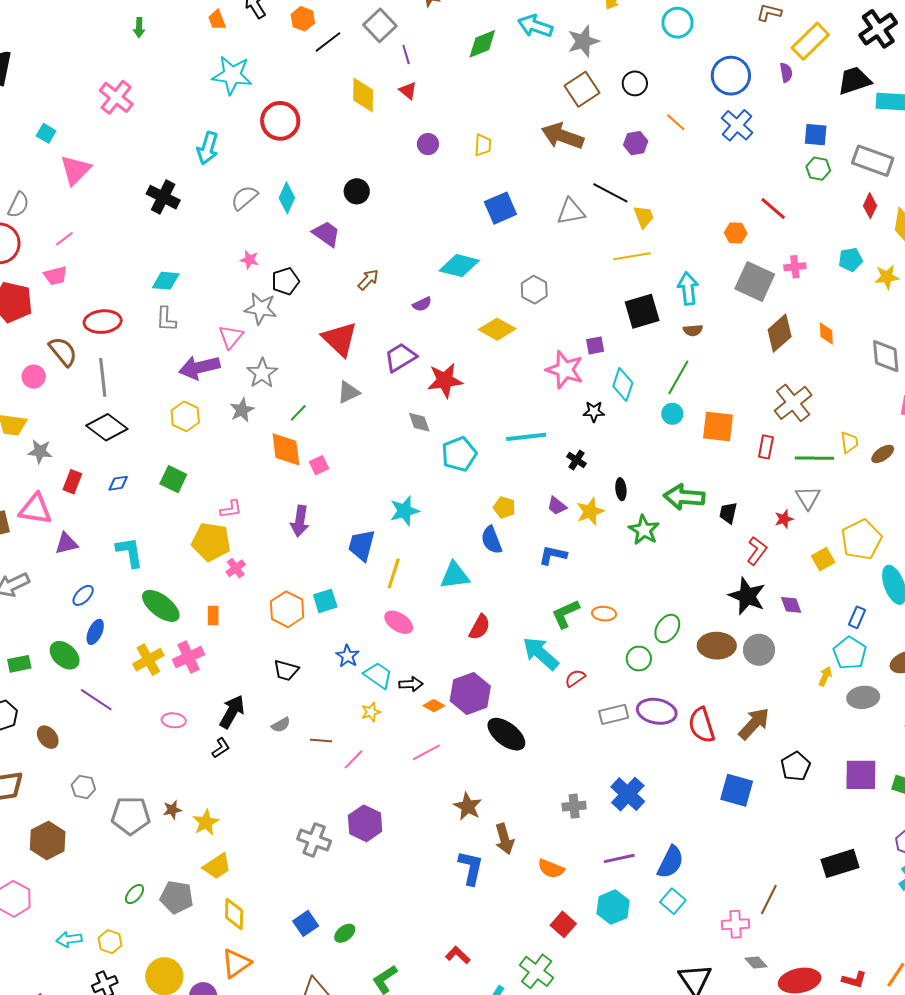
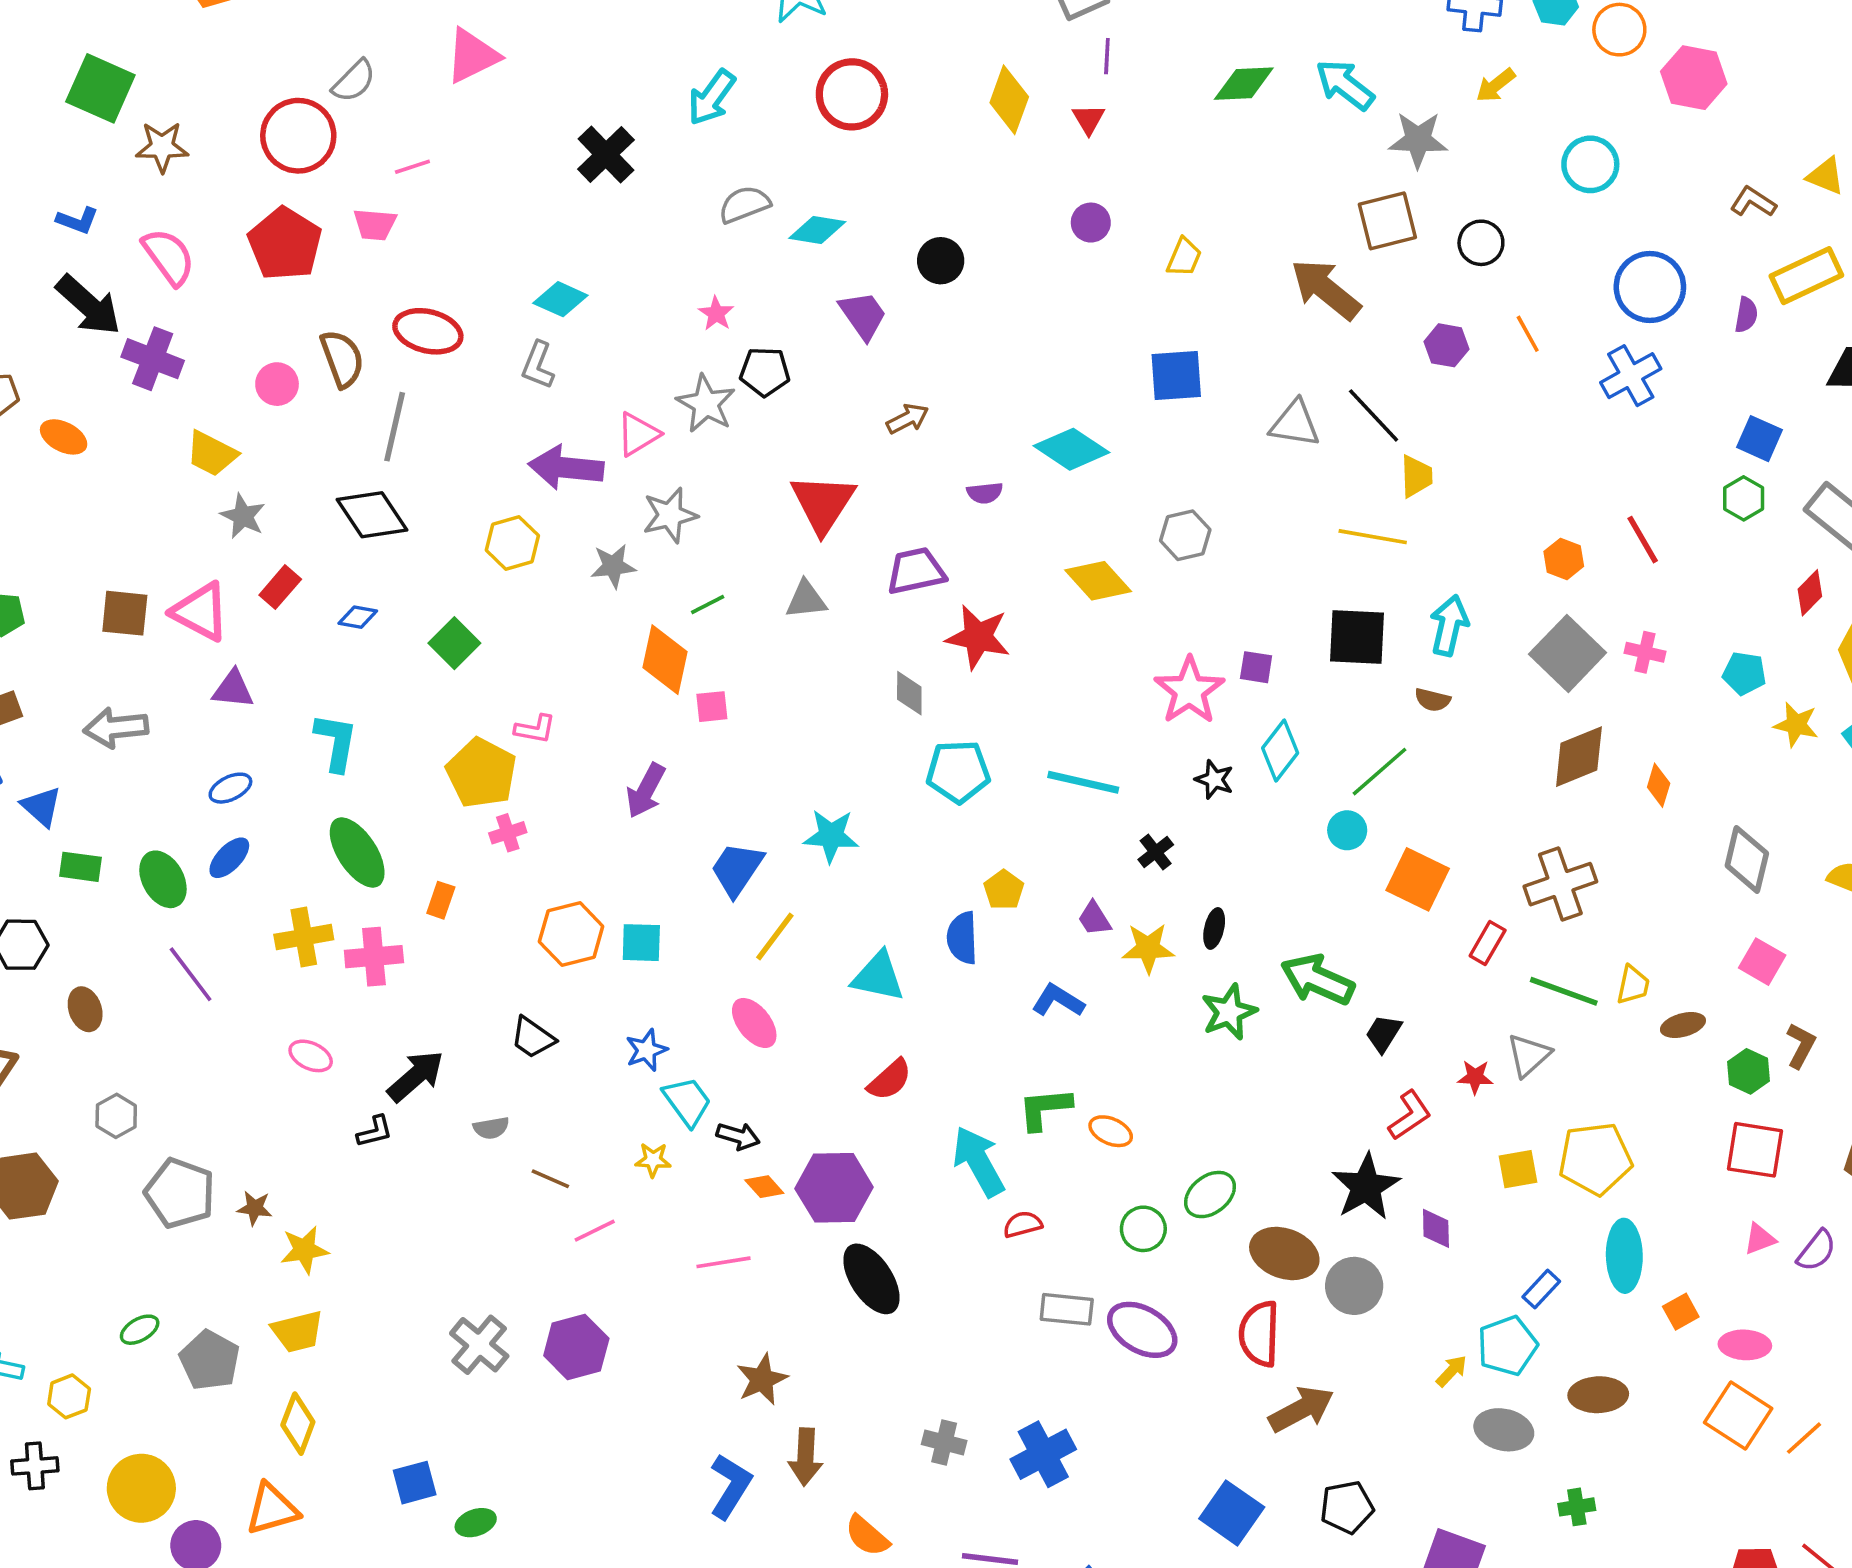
cyan diamond: (287, 198) -> (817, 230), turned 56
red semicircle: (702, 725) -> (1259, 1334), moved

